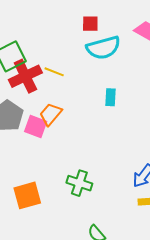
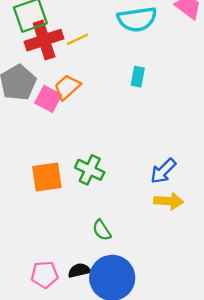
yellow line: (54, 72) -> (77, 39), turned -54
orange square: (27, 195) -> (47, 177), moved

